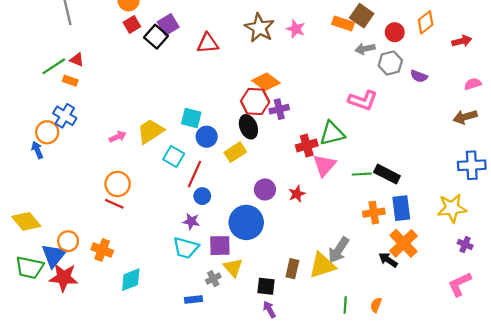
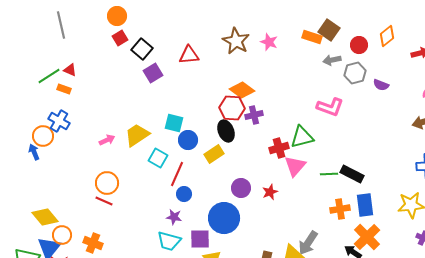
purple square: (168, 25) -> (153, 73), moved
yellow diamond: (26, 221) -> (45, 217), moved

